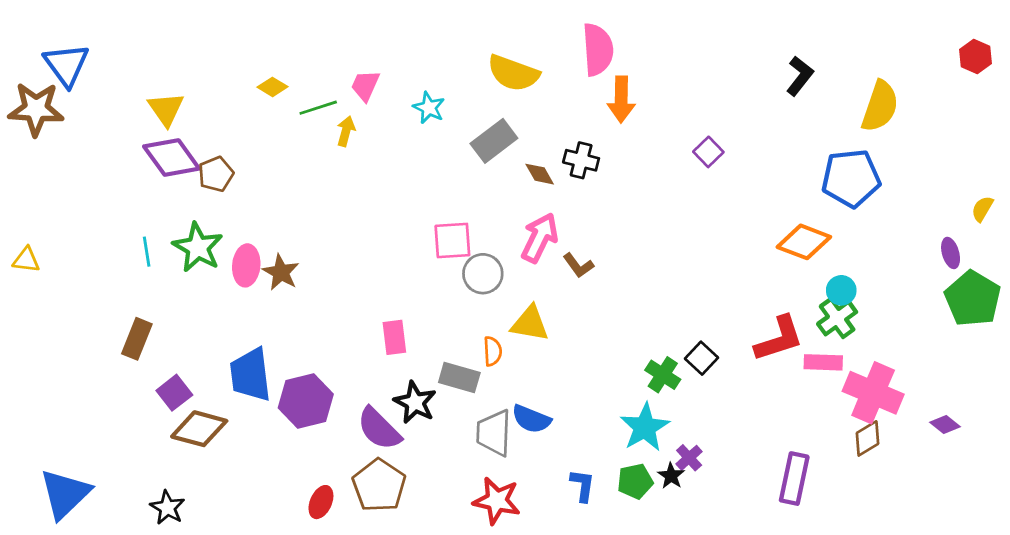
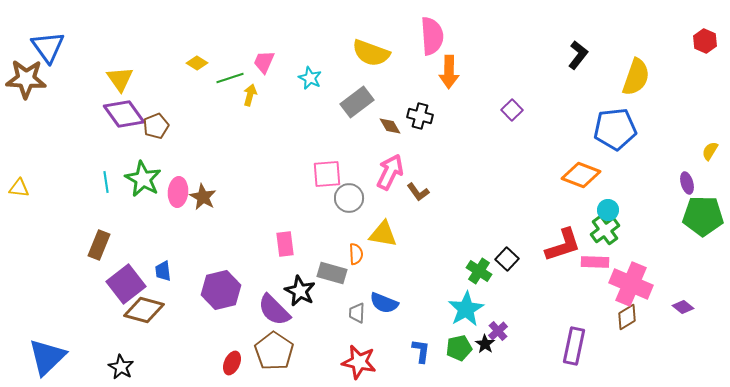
green pentagon: (973, 299) -> (703, 216), turned -30
blue trapezoid: (250, 375) -> (163, 271), moved, size x0.5
purple square: (174, 393) -> (126, 284), size x1.5
gray trapezoid: (494, 433) -> (357, 313), size x0.6

